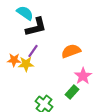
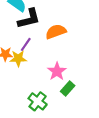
orange semicircle: (71, 51) -> (56, 32), moved
pink star: (83, 76) -> (57, 71), moved

